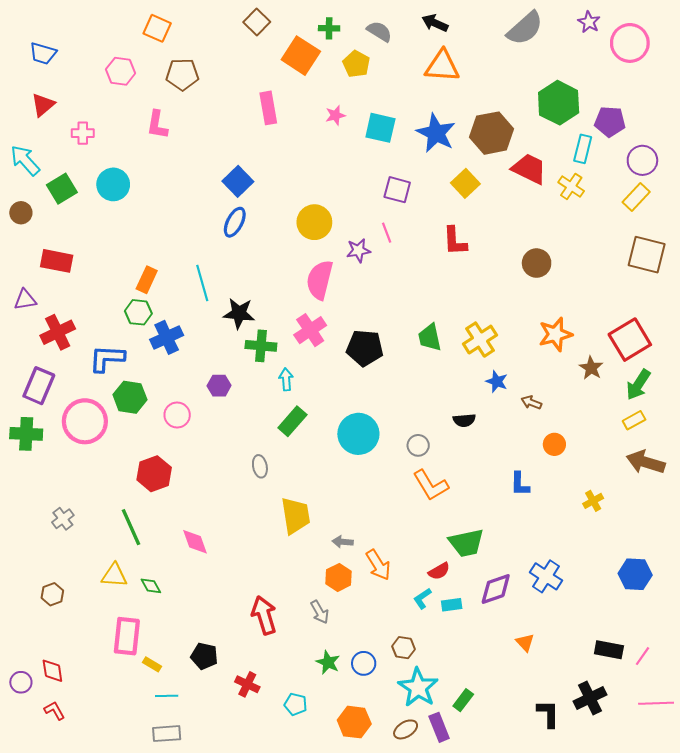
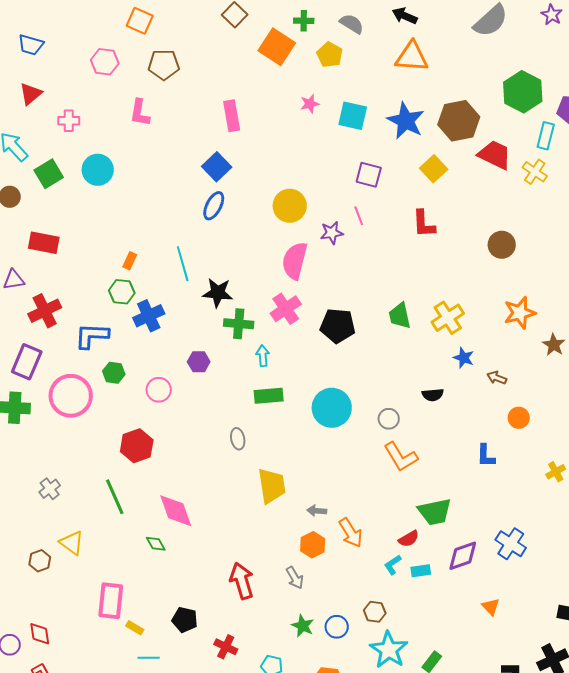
pink rectangle: (268, 108) -> (232, 116), moved
orange rectangle: (147, 280) -> (130, 261), size x0.7
green hexagon: (130, 397) -> (114, 373), size x0.7
green rectangle: (292, 421) -> (269, 396), turned 44
pink diamond: (195, 542) -> (176, 511), size x1.4
yellow triangle: (114, 575) -> (72, 543), moved, turned 32
green diamond: (151, 586) -> (156, 544), moved

